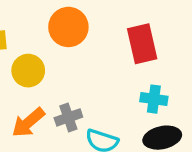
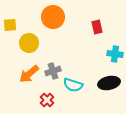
red rectangle: (142, 44) -> (97, 27), size x0.6
cyan cross: (154, 99) -> (115, 54), moved

